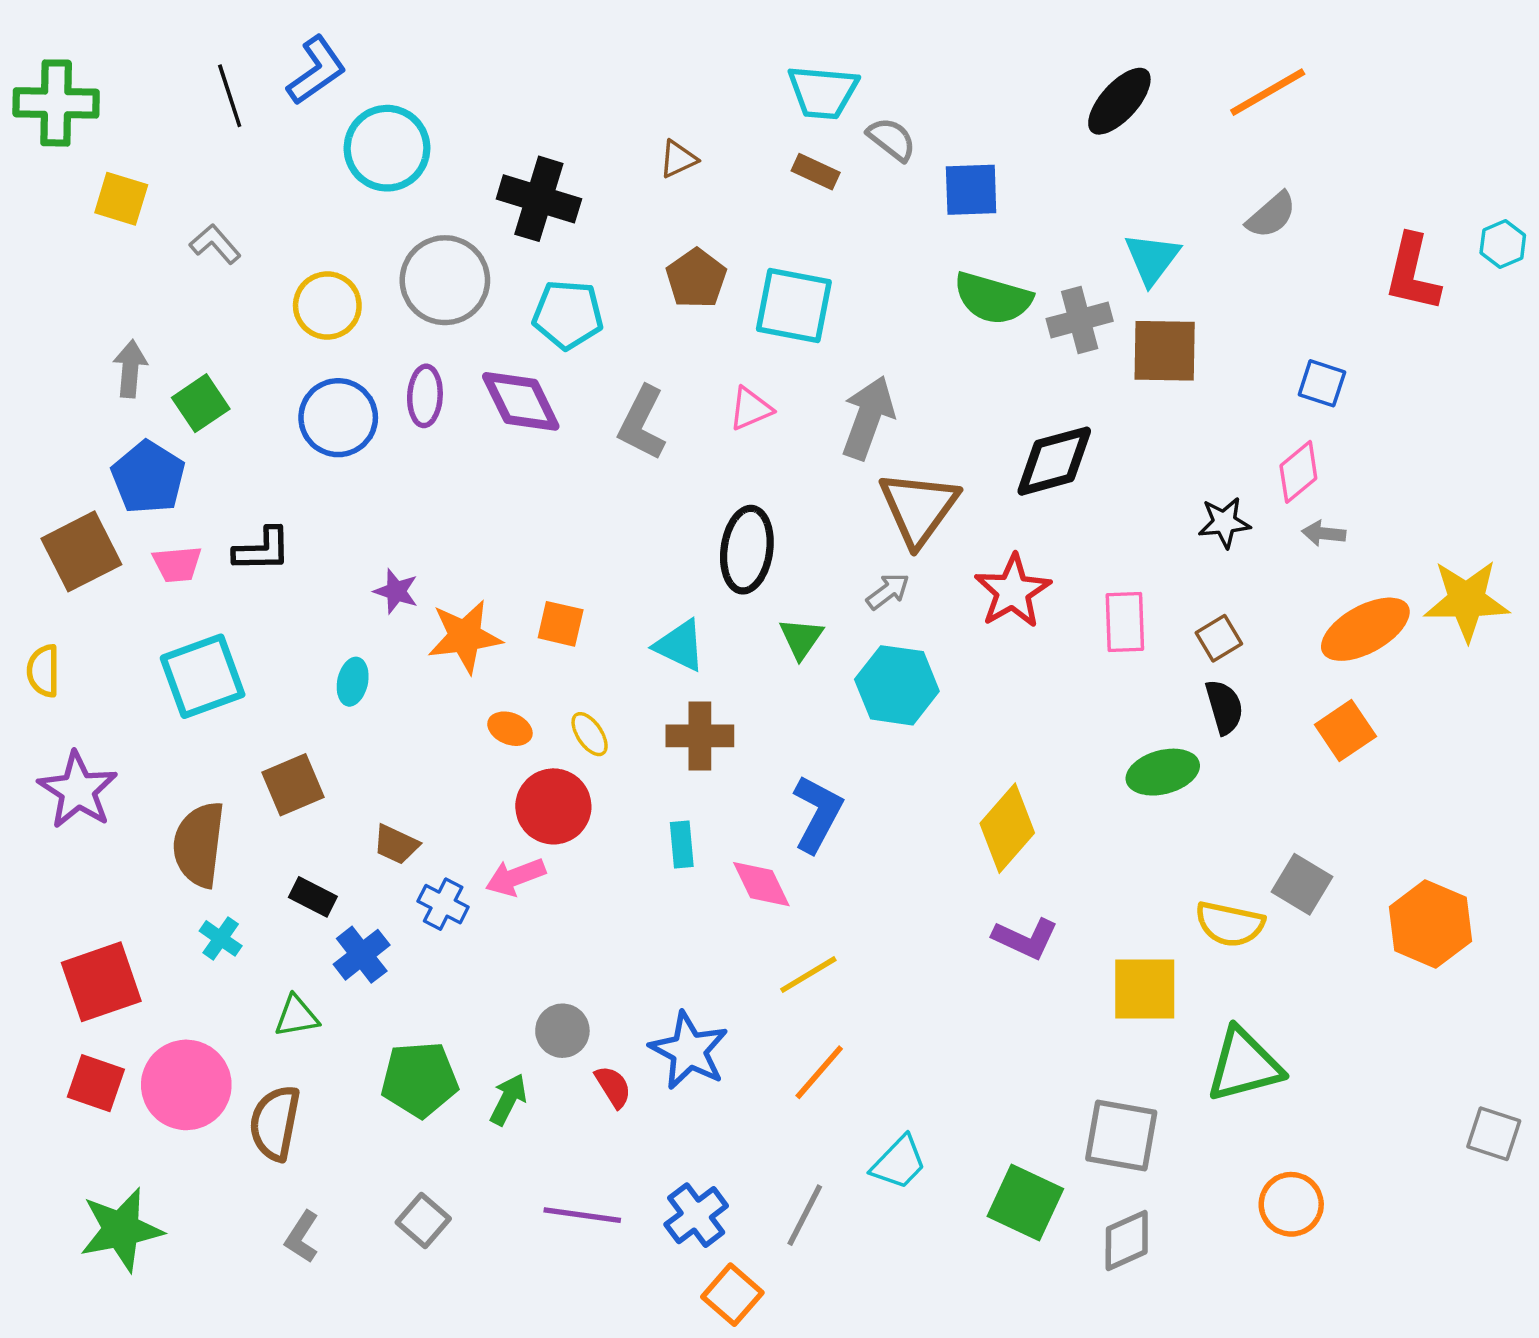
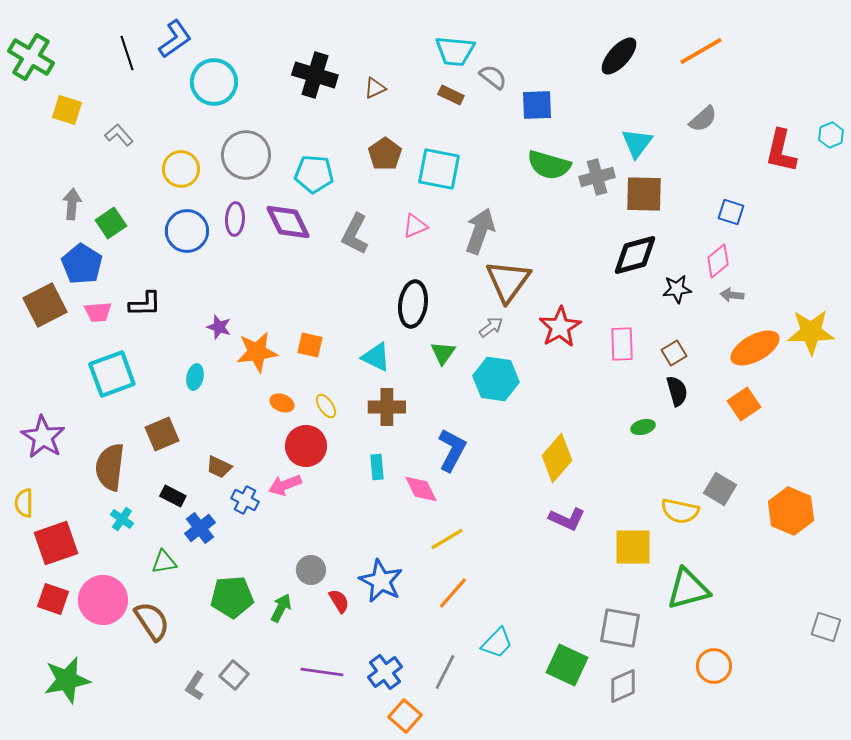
green cross: (56, 103) -> (31, 57), turned 30
black cross: (539, 199) -> (315, 75), moved
black diamond: (1054, 461) -> (635, 255), moved
yellow semicircle: (43, 671) -> (24, 503), moved
green ellipse: (1163, 772) -> (643, 427), size x0.6
brown semicircle: (275, 1123) -> (152, 621), turned 135
gray L-shape: (302, 1237) -> (195, 686), moved

